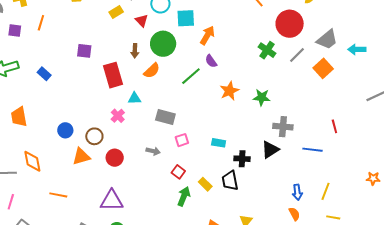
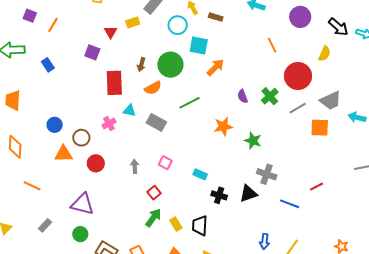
red triangle: (142, 20) -> (111, 32), moved
orange line: (41, 23) -> (53, 25), moved
purple semicircle: (211, 61) -> (243, 96), moved
orange square: (323, 68) -> (320, 128), turned 30
gray rectangle: (165, 117) -> (156, 122), moved
red line: (334, 126) -> (317, 187), turned 64
pink square: (182, 140) -> (165, 163), turned 32
gray arrow: (153, 151) -> (135, 166), turned -120
black trapezoid: (230, 181) -> (200, 226), moved
yellow rectangle: (205, 184) -> (176, 224), moved

